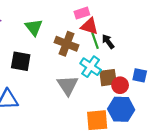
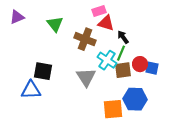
green line: (95, 40) -> (121, 53), moved, turned 42
black square: (21, 61) -> (43, 71), moved
red circle: (120, 85) -> (140, 64), moved

